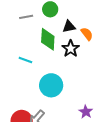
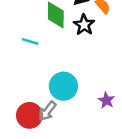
cyan circle: (51, 85) -> (63, 86), moved

